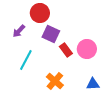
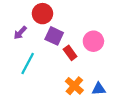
pink circle: (87, 49) -> (93, 41), moved
orange cross: (55, 81) -> (74, 86), moved

